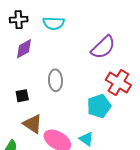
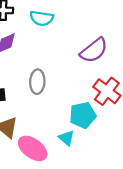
cyan triangle: (86, 139) -> (66, 138), moved

